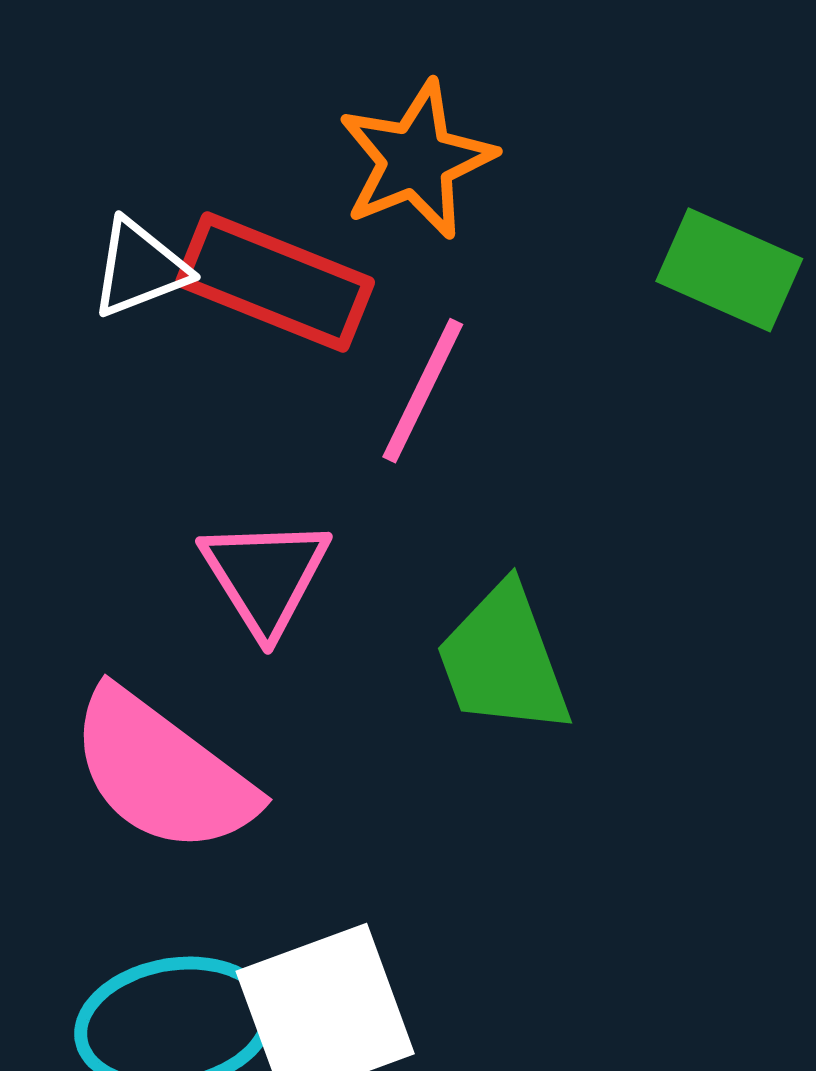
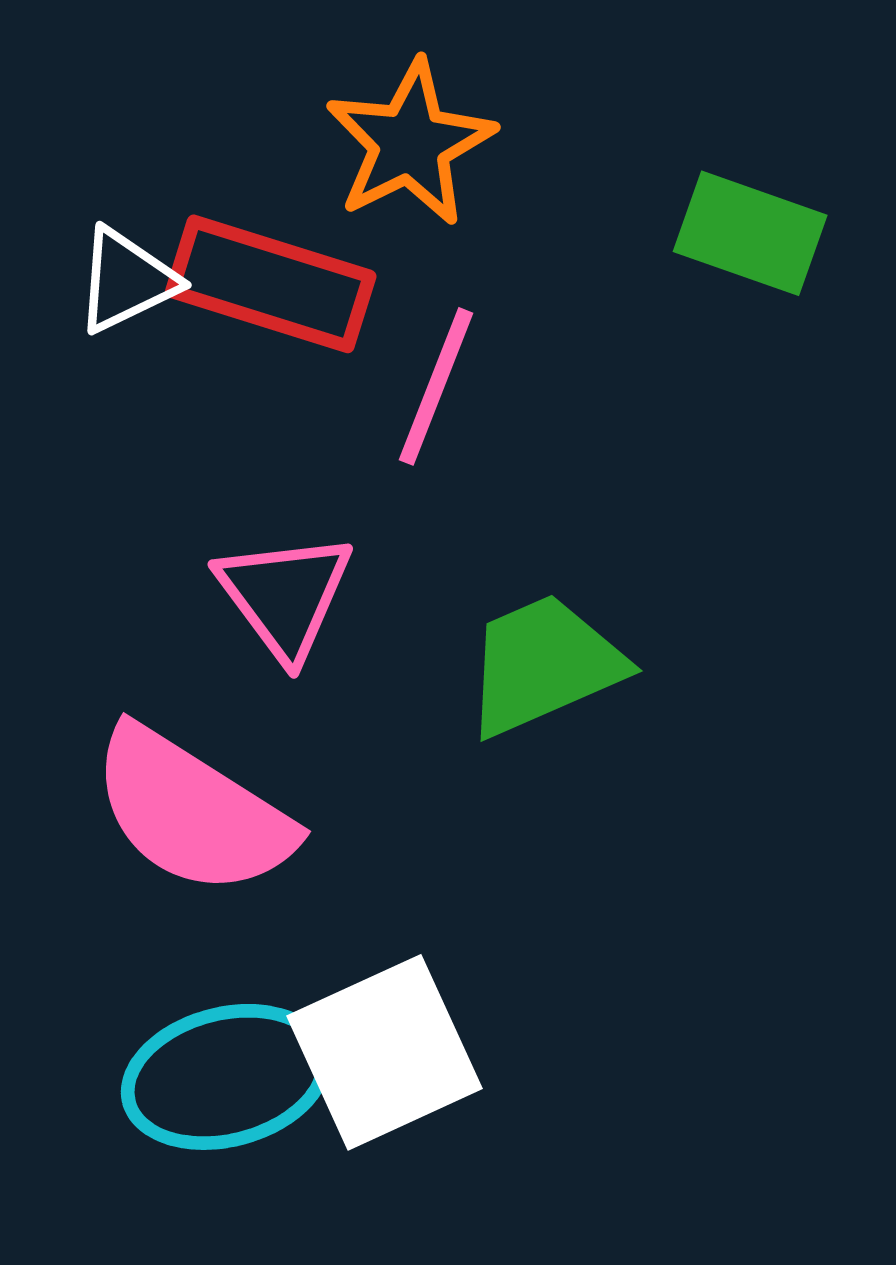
green trapezoid: (503, 660) -> (544, 665), turned 91

